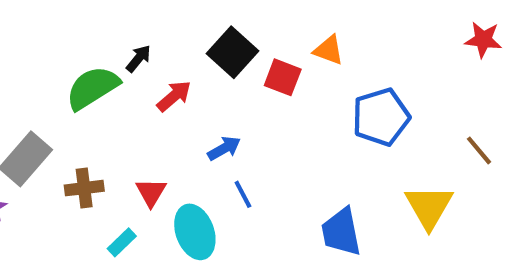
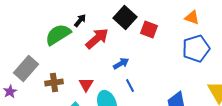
orange triangle: (329, 50) -> (192, 18), moved
red arrow: (174, 96) -> (97, 38), size x1.4

